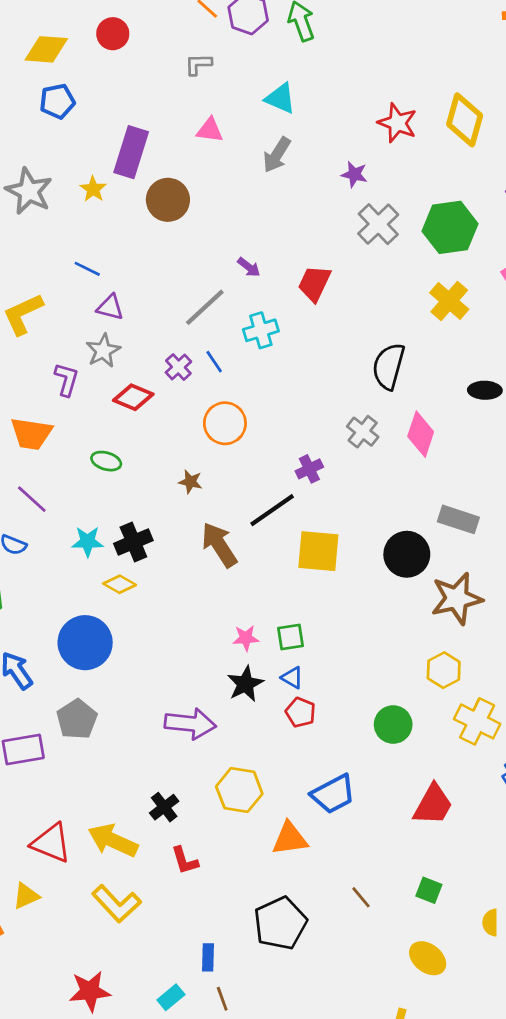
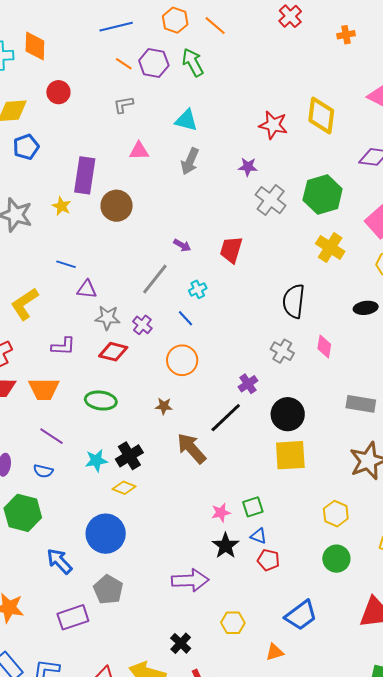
cyan cross: (261, 330) -> (198, 289), size x0.7
gray star: (103, 351) -> (108, 318), moved, turned -30
blue line: (214, 362) -> (186, 318), moved
purple L-shape: (67, 380) -> (63, 346), turned 85
pink diamond: (421, 434) -> (324, 346), size x0.7
green ellipse: (106, 461) -> (101, 401), size x1.4
yellow square: (318, 551) -> (290, 455), moved
black circle: (407, 554) -> (288, 414), moved
yellow hexagon: (444, 670) -> (336, 514), moved
yellow hexagon: (239, 790) -> (233, 623), size x0.7
orange triangle: (290, 839) -> (275, 652), size x0.7

